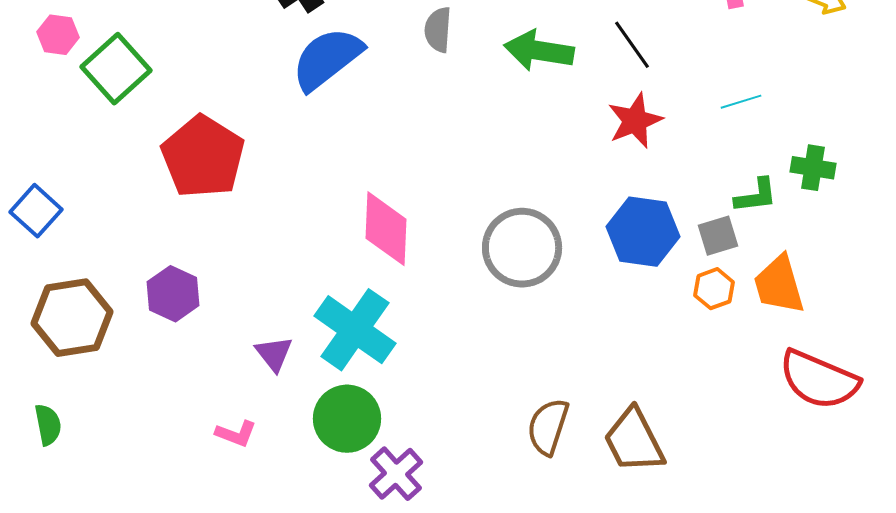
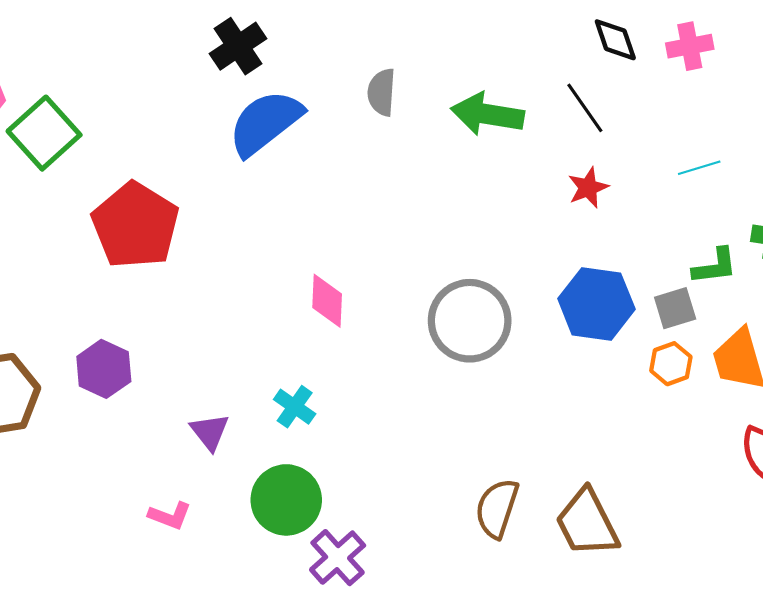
red star: (635, 121) -> (588, 188), size x0.7
pink diamond: (386, 229) -> (327, 301), size x0.7
cyan cross: (355, 330) -> (295, 407), size x0.5

